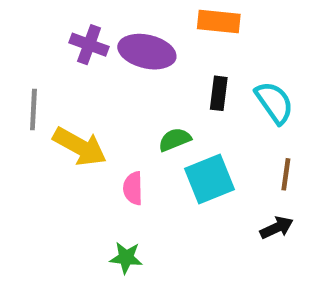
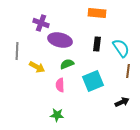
purple ellipse: (147, 52) -> (60, 40), moved
green semicircle: (175, 140) -> (67, 64), moved
yellow arrow: (80, 147) -> (37, 67), size x0.7
brown line: (286, 174) -> (128, 71), moved

